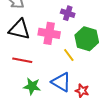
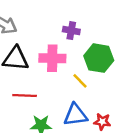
blue triangle: (61, 82) -> (75, 115), turned -30

